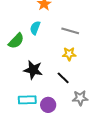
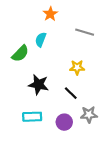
gray line: (70, 31) -> (85, 32), moved
purple circle: (48, 105) -> (64, 122), moved

